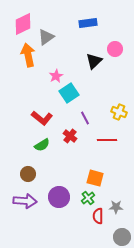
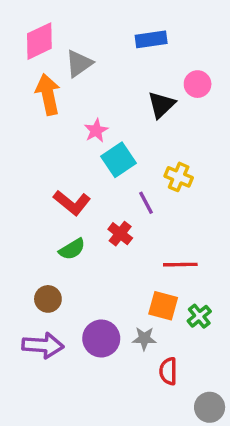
yellow cross: (119, 112) -> (179, 177), moved
red line: (107, 140) -> (180, 265), moved
green cross: (88, 198) -> (199, 316), moved
gray star: (116, 207) -> (144, 339), moved

